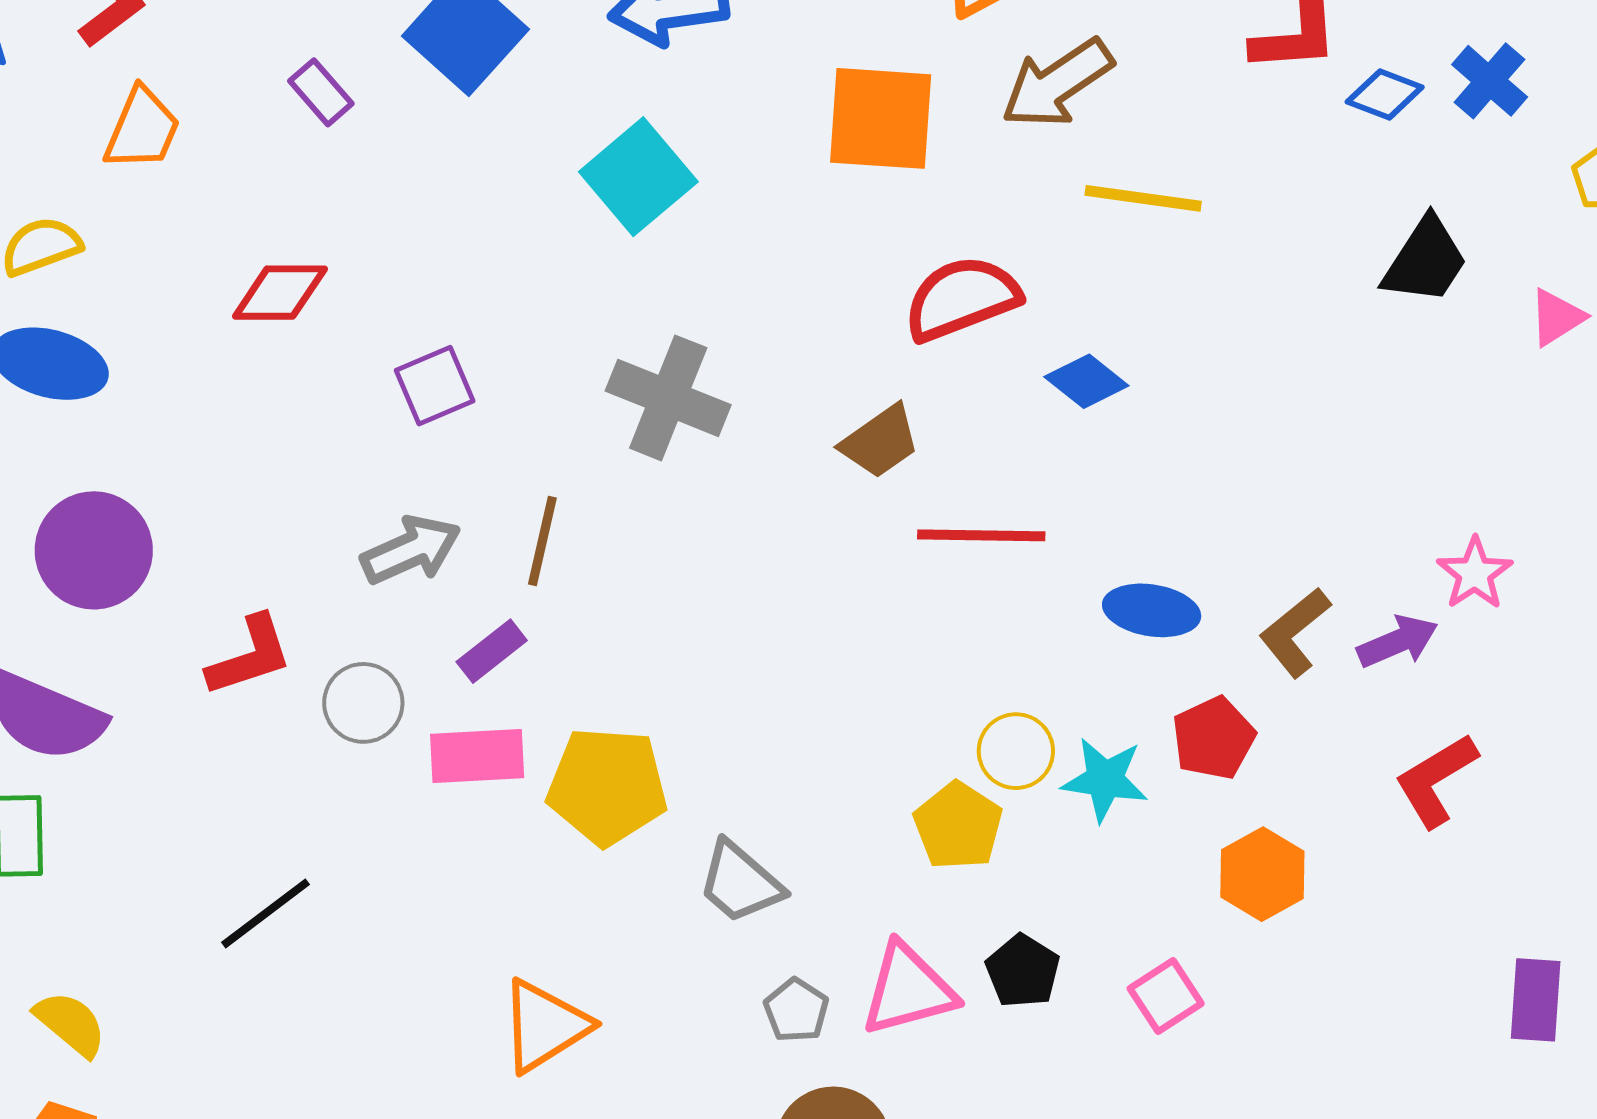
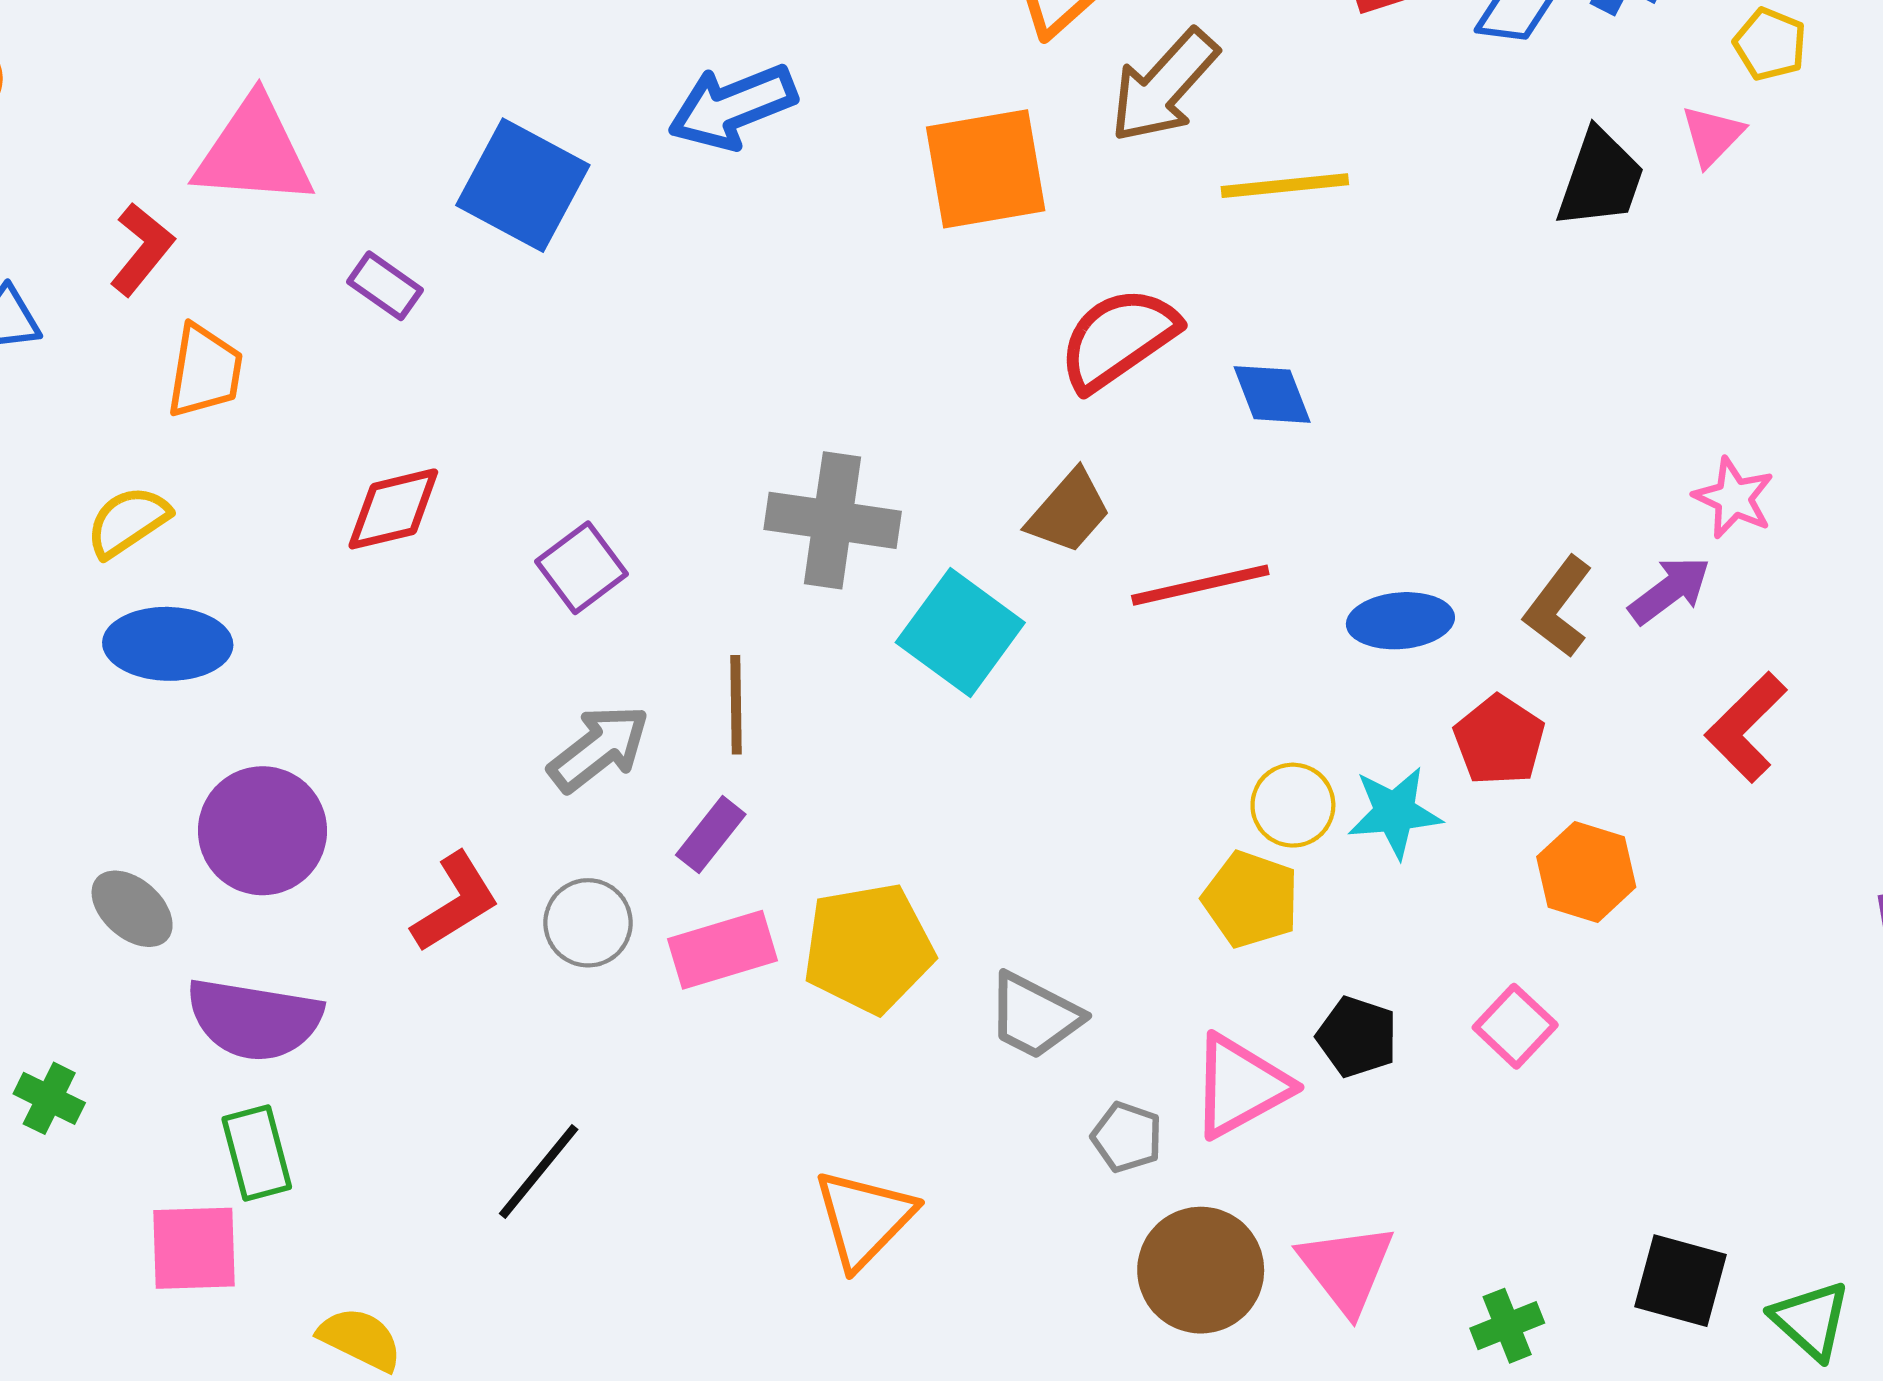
cyan square: (638, 177) -> (960, 633), moved
pink triangle: (1557, 317) -> (1712, 136), moved
blue diamond: (1086, 381) -> (1272, 394), turned 44

